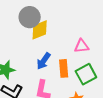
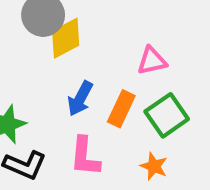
orange rectangle: (64, 68) -> (121, 109), turned 36

